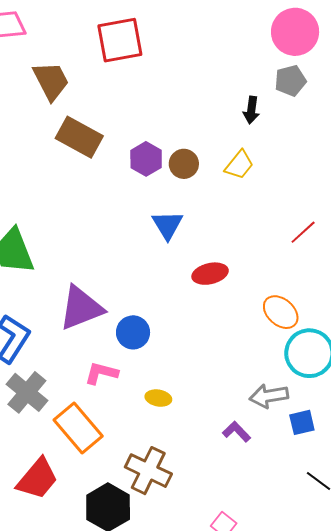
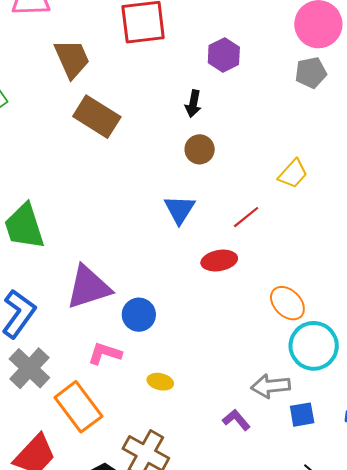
black arrow: (251, 110) -> (193, 104), moved
purple hexagon: (146, 159) -> (224, 55), moved
yellow trapezoid: (239, 165) -> (293, 174), moved
red line: (303, 232) -> (246, 217), moved

